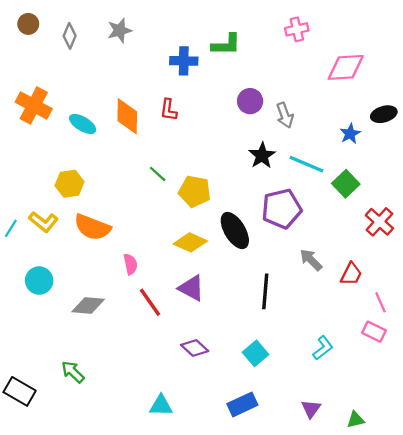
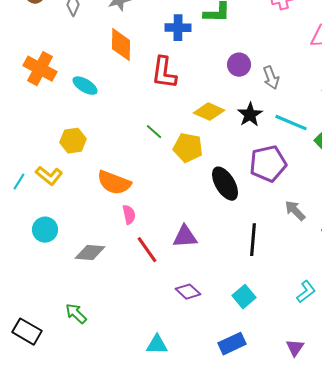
red L-shape: (169, 110) -> (164, 73), size x1.6
orange diamond: (127, 116) -> (121, 45), moved
orange semicircle: (92, 227) -> (114, 183), moved
yellow diamond: (190, 242) -> (209, 112), moved
purple triangle: (191, 288) -> (185, 237), turned -32

